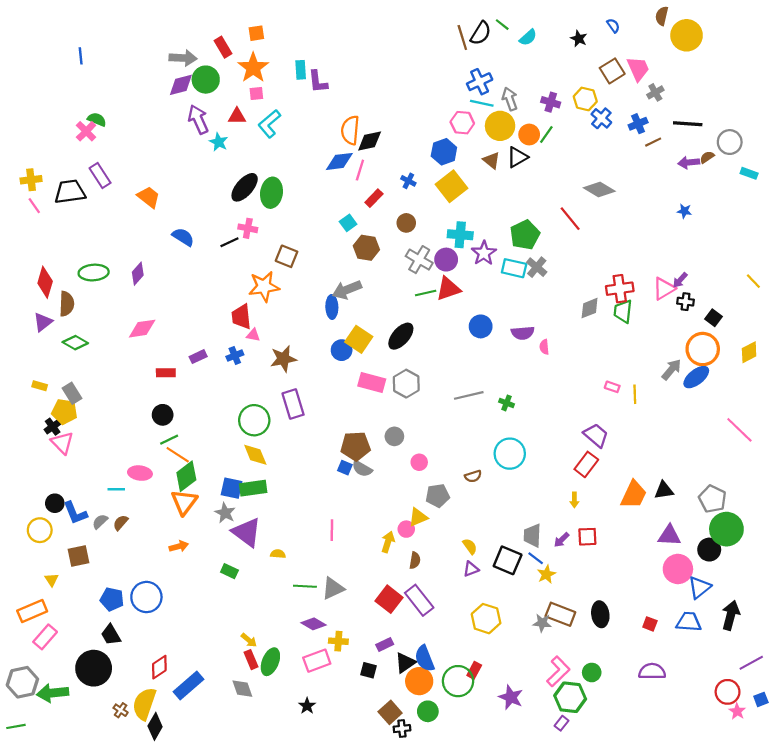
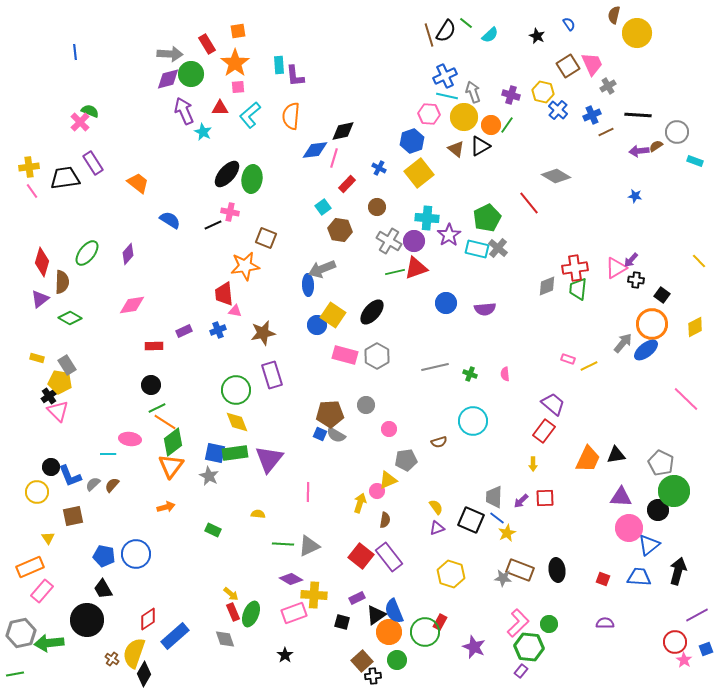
orange semicircle: (350, 130) -> (291, 116), moved
green ellipse: (94, 273) -> (87, 253), turned -48
pink semicircle: (544, 347) -> (505, 374), moved
yellow line: (635, 394) -> (589, 366), turned 66
purple triangle: (247, 532) -> (269, 459), moved, turned 32
yellow cross: (338, 641) -> (314, 595), size x1.4
purple semicircle: (652, 671) -> (605, 623), size x0.7

